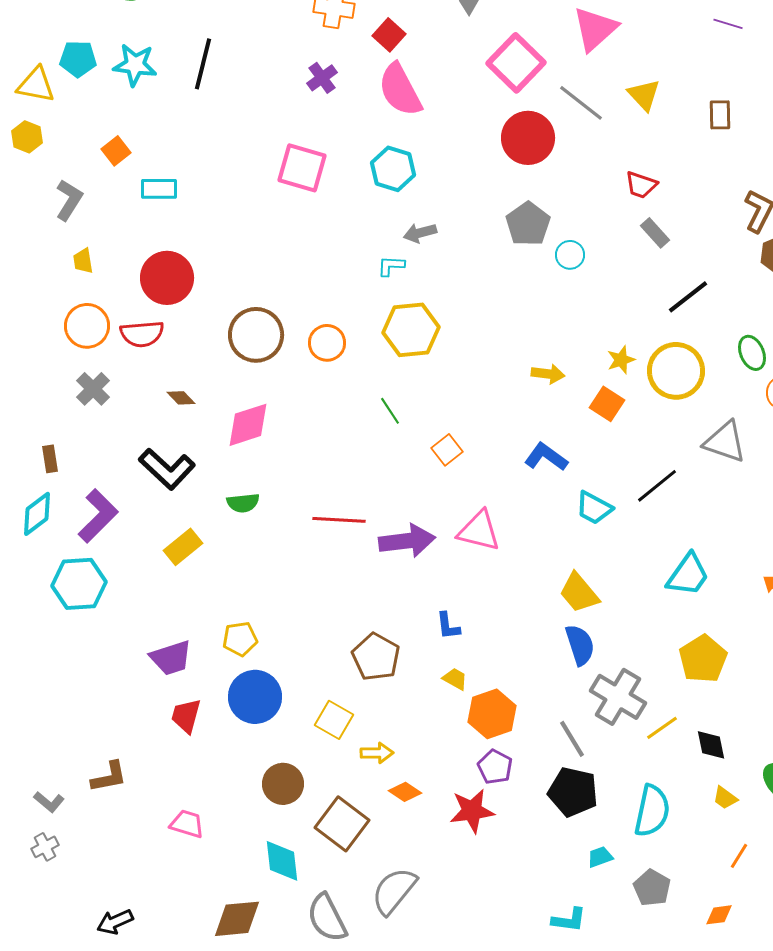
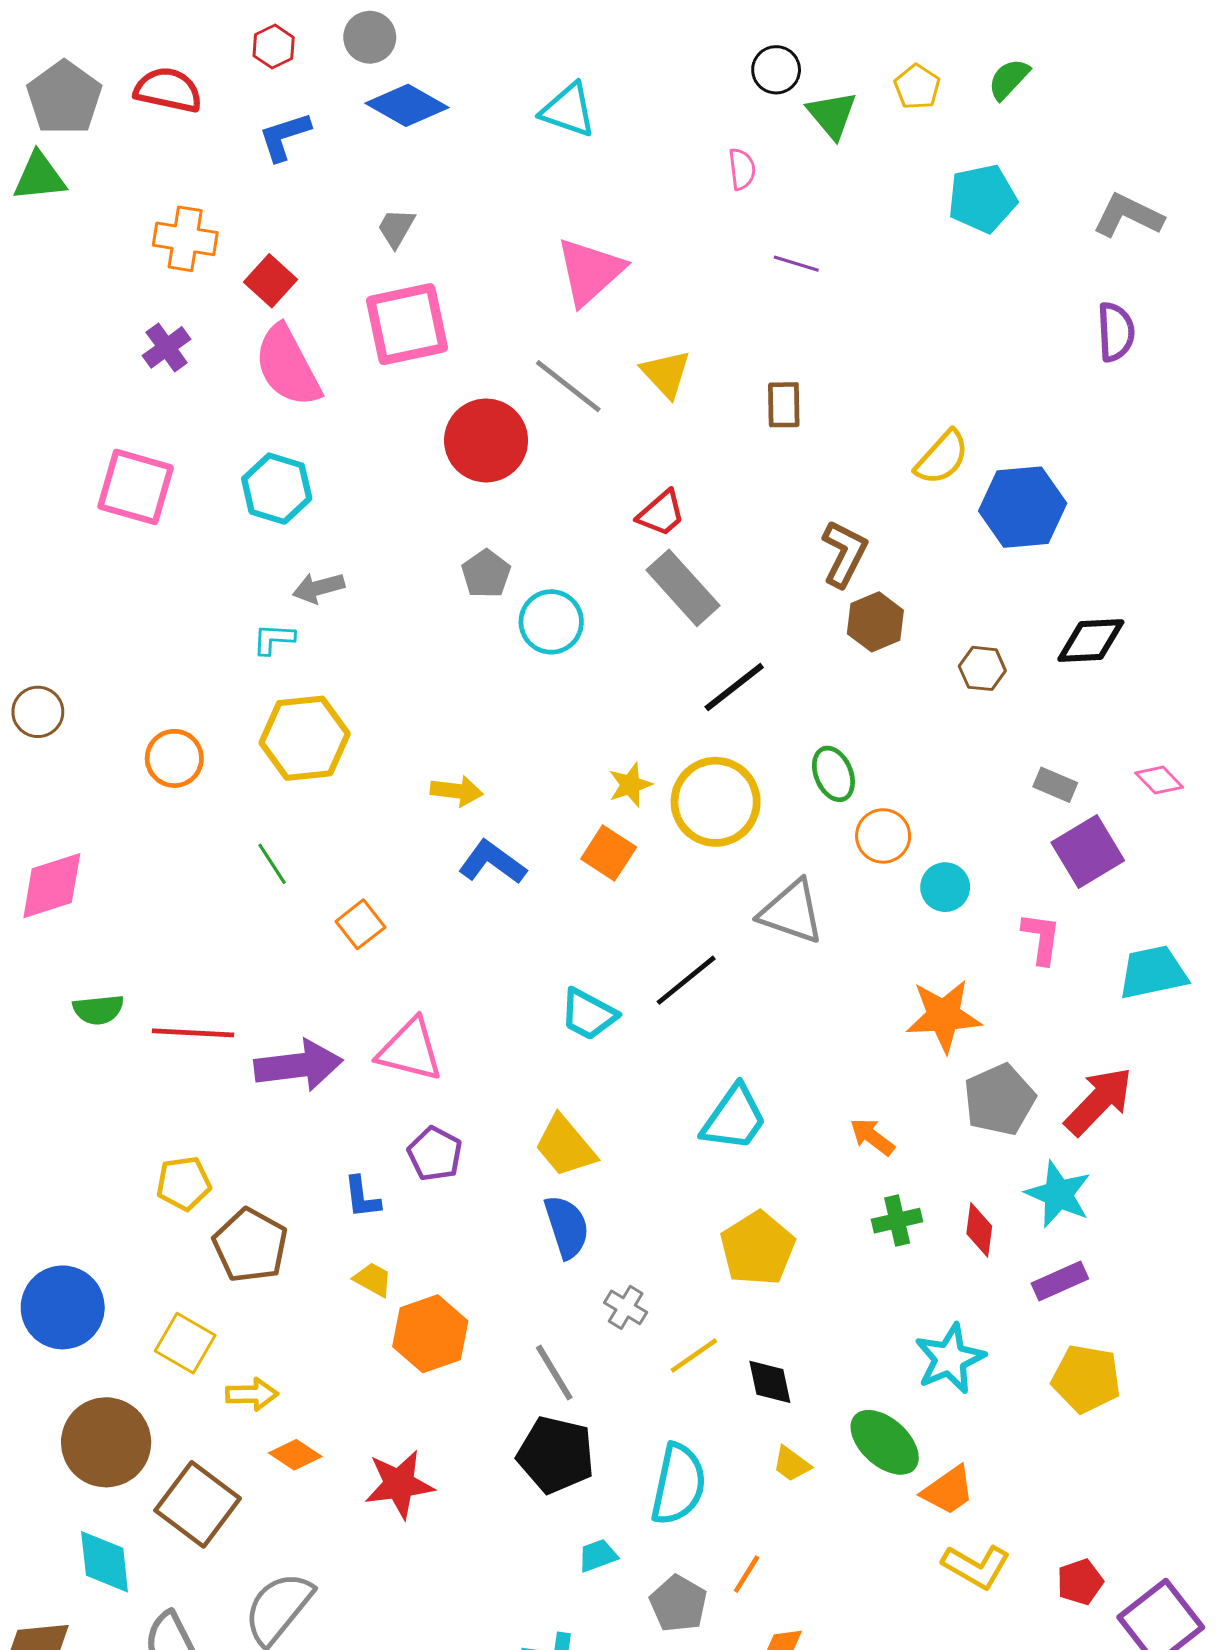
pink square: (516, 63) -> (407, 324), moved, turned 34
red trapezoid: (641, 185) -> (661, 513), turned -60
gray pentagon: (528, 224) -> (486, 574), size x0.7
gray rectangle: (655, 233) -> (683, 588), size x1.6
cyan circle: (570, 255) -> (551, 622), size x1.4
brown circle: (256, 335) -> (38, 712), moved, size x0.6
yellow arrow: (548, 374) -> (457, 791), moved
blue L-shape: (546, 457) -> (492, 862), moved
green semicircle: (243, 503) -> (98, 1010), moved
yellow pentagon: (240, 639) -> (184, 1183), moved
gray cross: (618, 697) -> (626, 1307), size x0.5
purple pentagon: (495, 767) -> (435, 1154), moved
brown circle: (283, 784) -> (106, 1442), size x1.4
orange line: (739, 856) -> (747, 1574), moved

